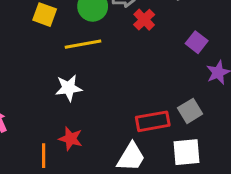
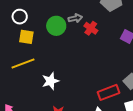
yellow line: (83, 44) -> (23, 64), moved

